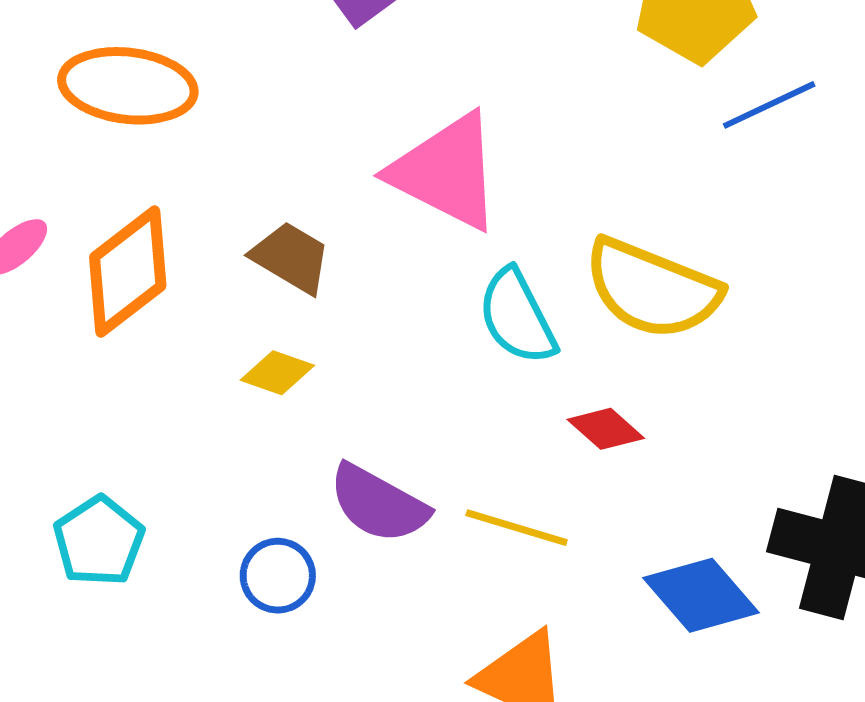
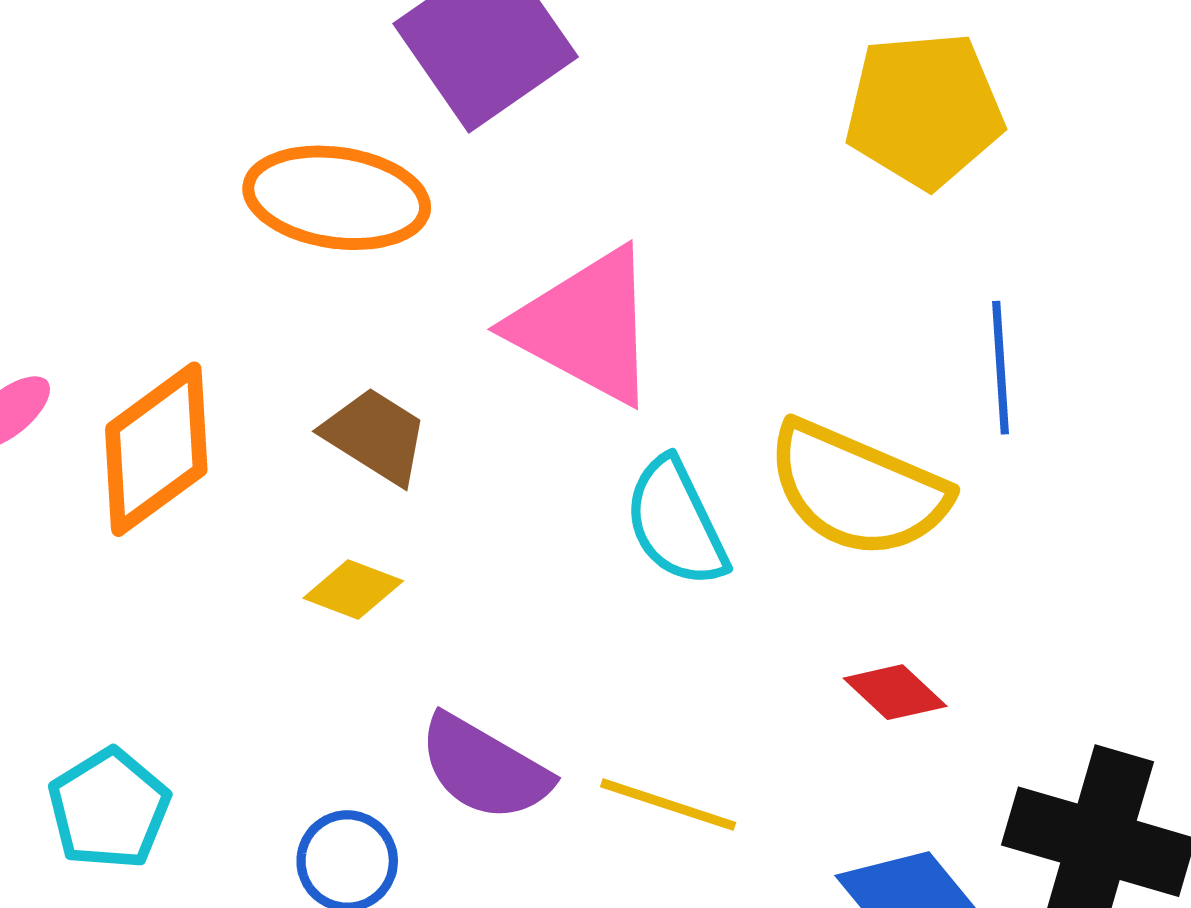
orange ellipse: (128, 86) -> (337, 198), moved
blue line: (769, 105) -> (1000, 368), moved, turned -70
red diamond: (606, 429) -> (895, 692), moved

